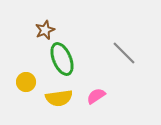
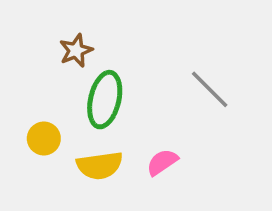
green ellipse: (62, 59) -> (105, 100), turned 36

